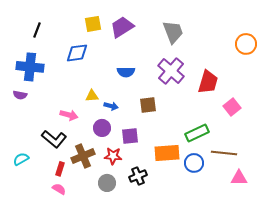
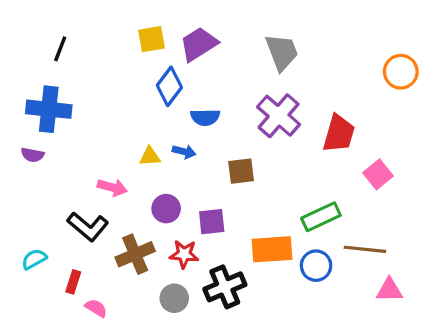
blue diamond: (77, 53) -> (169, 86), moved, turned -45
blue arrow: (111, 106) -> (184, 152), moved
red rectangle: (60, 169) -> (73, 282), moved
black cross: (138, 176) -> (225, 287), size x1.4

